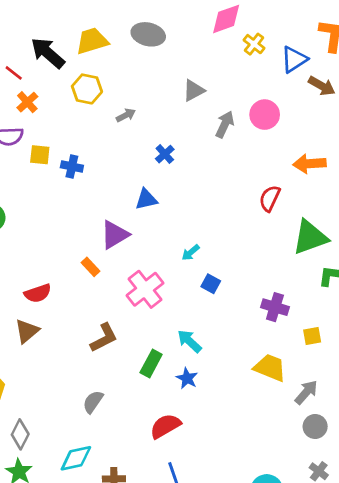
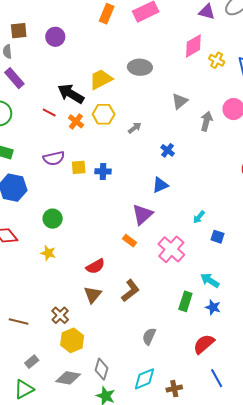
orange cross: (27, 102) -> (76, 121), moved
brown L-shape: (104, 338) -> (130, 291), moved

